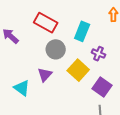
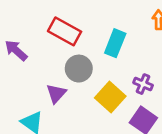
purple cross: (98, 54) -> (143, 84), moved
purple triangle: (45, 75) -> (56, 93), moved

